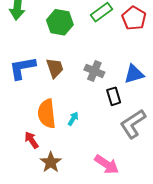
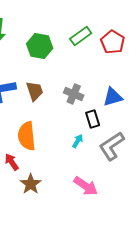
cyan arrow: (73, 119) -> (78, 141), moved

